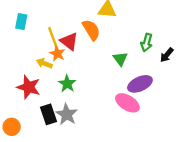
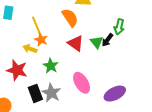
red triangle: (69, 41) -> (76, 43), moved
black arrow: (167, 55) -> (107, 40), moved
purple ellipse: (140, 84) -> (115, 94), moved
pink ellipse: (127, 103) -> (82, 83), moved, turned 30

